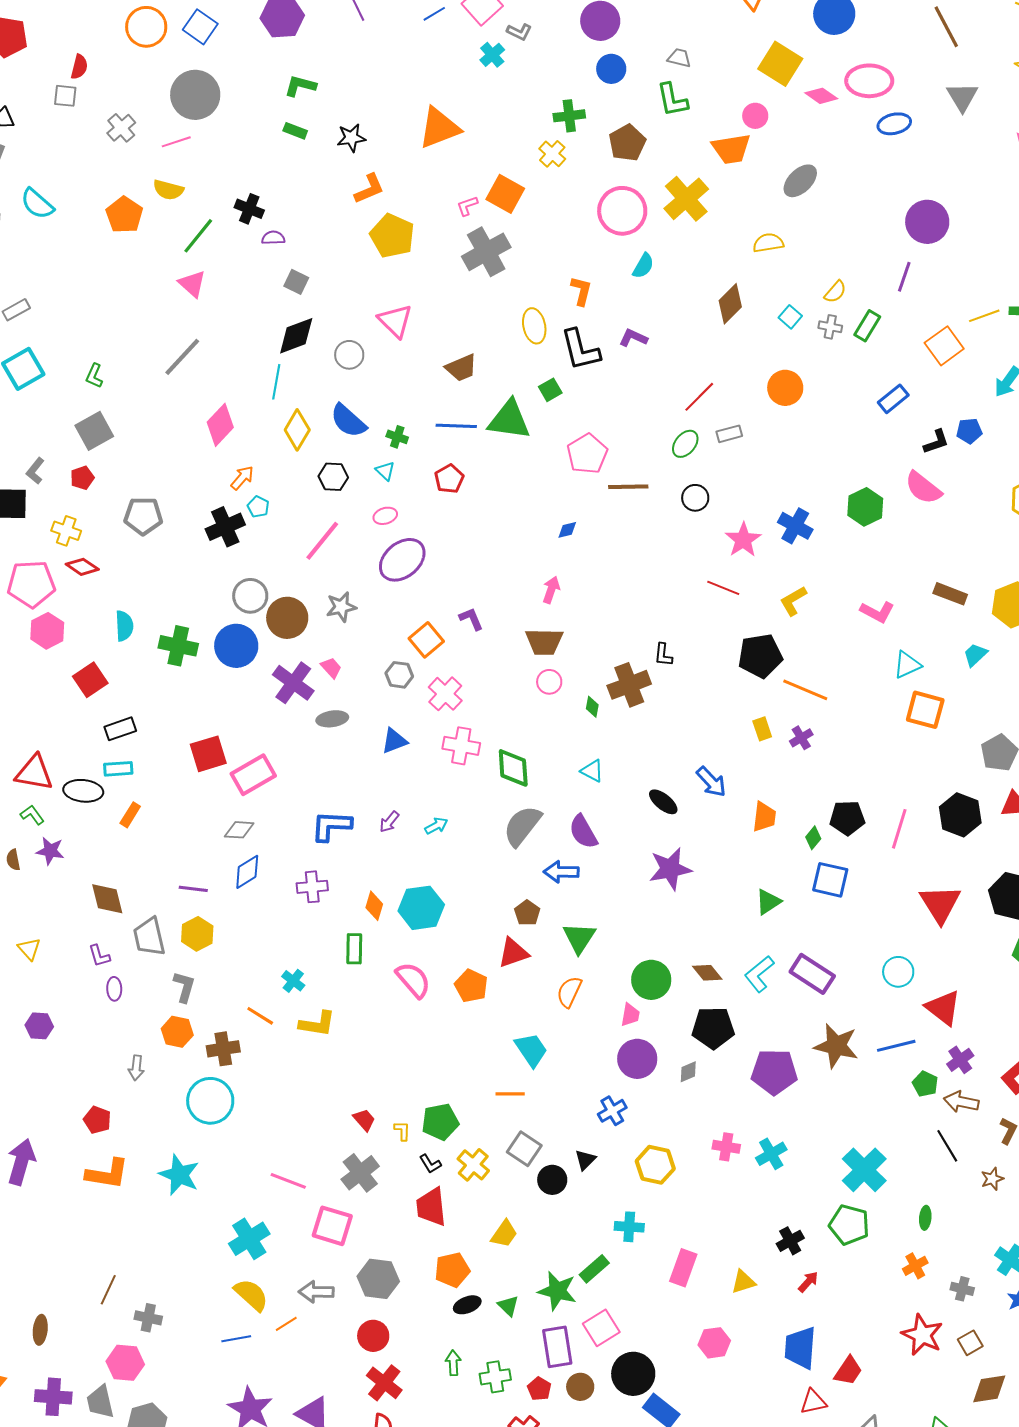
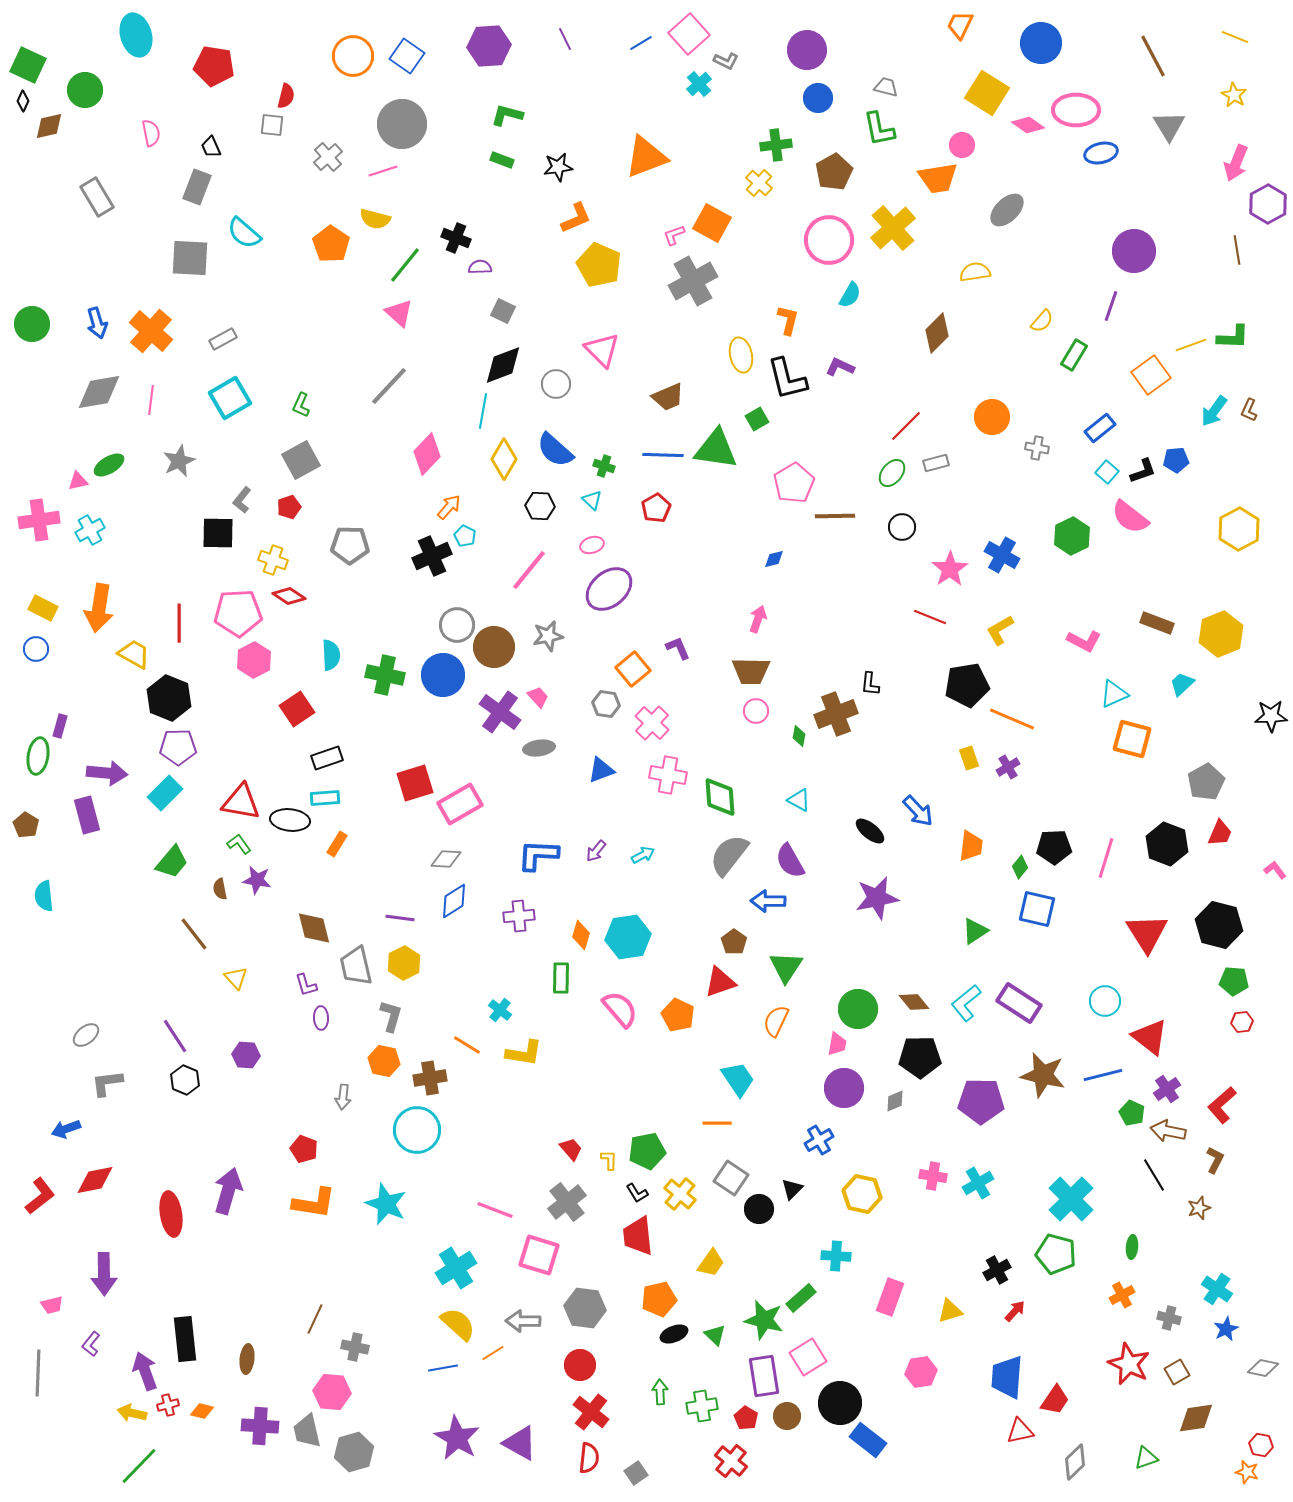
cyan square: (790, 317) -> (1107, 472), moved
gray cross: (830, 327) -> (1037, 448), moved

